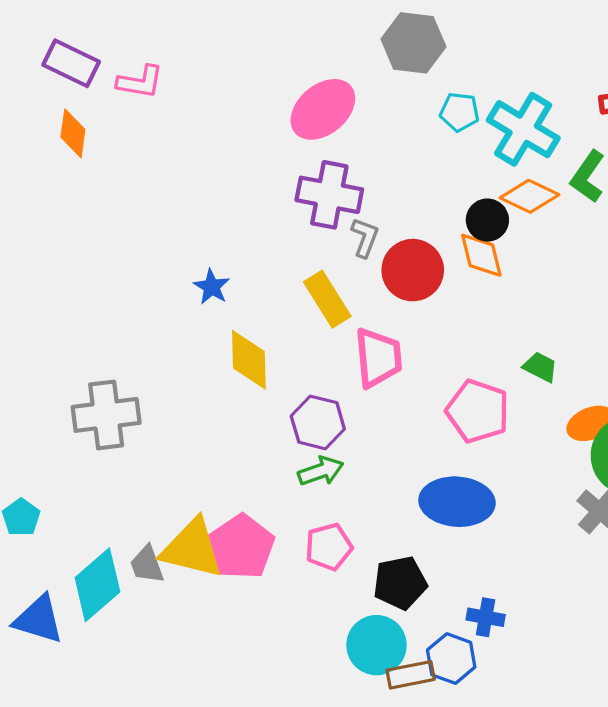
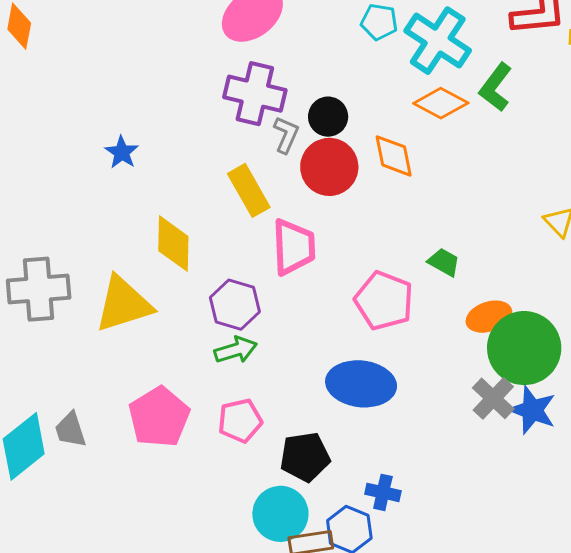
black circle: (487, 220) -> (328, 117), moved
blue star: (212, 287) -> (122, 152), moved
yellow triangle: (192, 549) -> (123, 304), moved, turned -34

